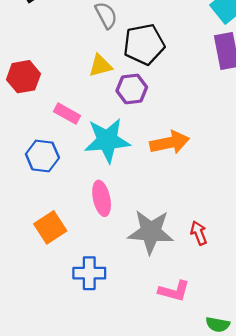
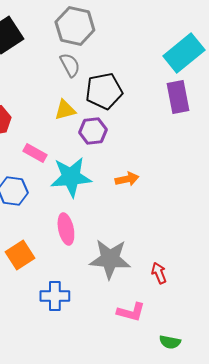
orange arrow: (170, 143) -> (127, 179), size x0.7
red arrow: (199, 233) -> (159, 273), moved

